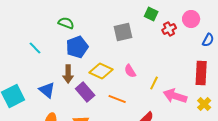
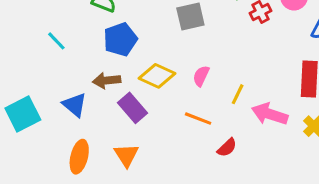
pink semicircle: (130, 71) -> (201, 76), turned 56
brown arrow: (68, 74) -> (107, 80), turned 84
orange line: (117, 99) -> (198, 119), moved

